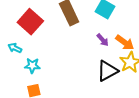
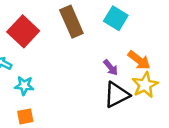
purple arrow: (103, 40) -> (111, 68), moved

